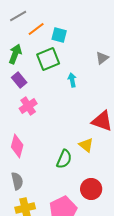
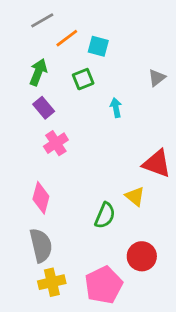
green square: (48, 59) -> (83, 79), size x0.7
gray semicircle: (17, 181) -> (41, 245), size x1.4

